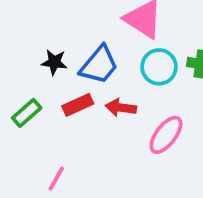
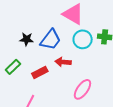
red rectangle: (78, 105) -> (40, 72), moved
pink ellipse: (166, 135) -> (82, 89), moved

